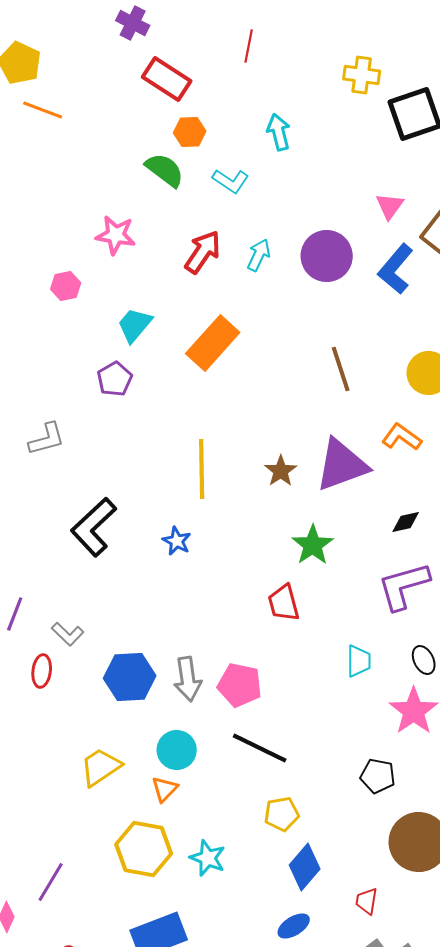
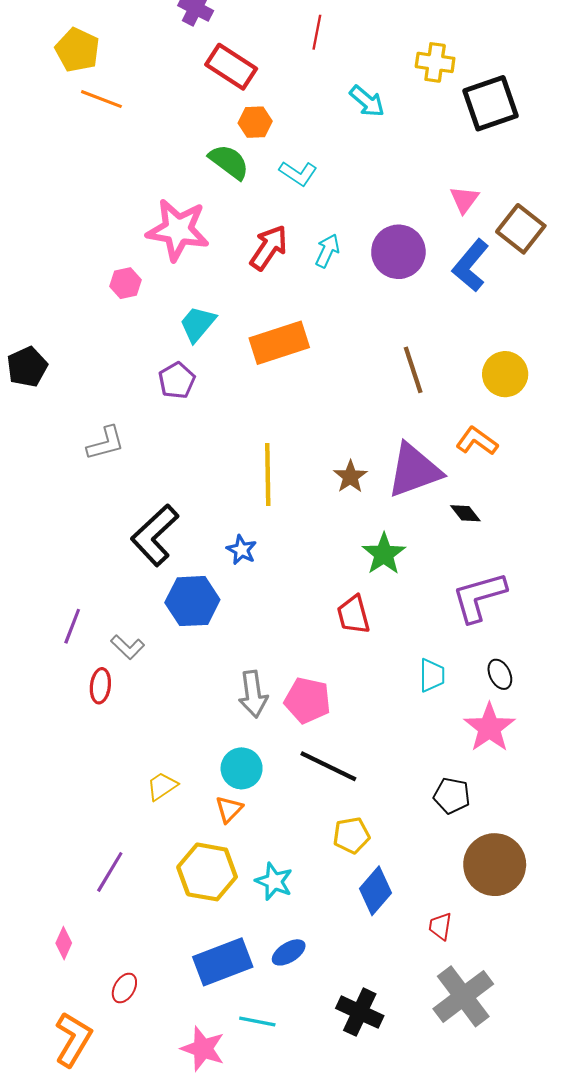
cyan arrow: (279, 132) -> (367, 101), moved, turned 144
pink star: (116, 235) -> (178, 230), size x1.5
orange rectangle: (213, 343) -> (279, 343), turned 30
black diamond: (406, 522) -> (465, 513), moved, turned 64
blue hexagon: (130, 677) -> (192, 601), moved
yellow trapezoid: (101, 767) -> (162, 786), size x0.7
purple line: (51, 882) -> (110, 872), moved
blue ellipse: (294, 926) -> (289, 952), moved

